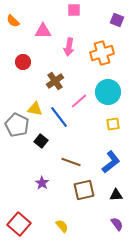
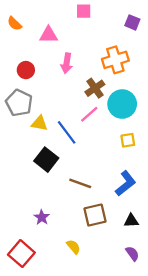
pink arrow: (69, 47) -> (67, 63), moved
brown cross: (55, 81) -> (95, 88), moved
gray pentagon: (17, 125) -> (19, 103), moved
black square: (41, 141) -> (46, 160), size x1.5
purple star: (42, 183) -> (42, 217), moved
yellow semicircle: (62, 226) -> (73, 247), moved

